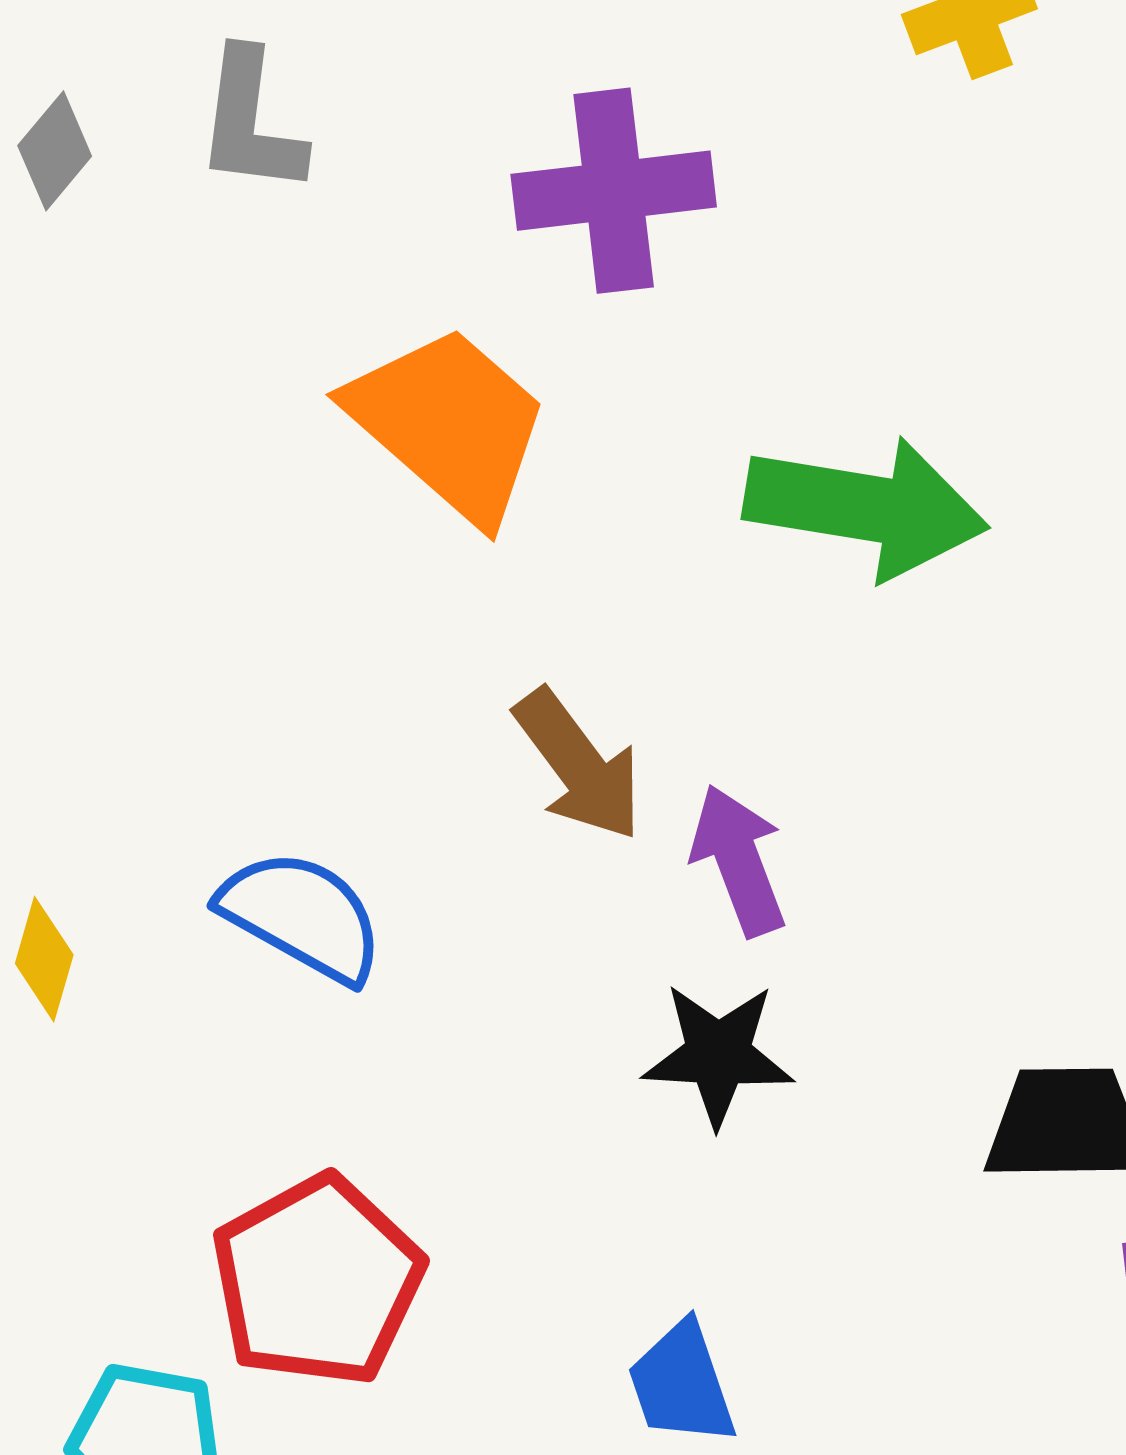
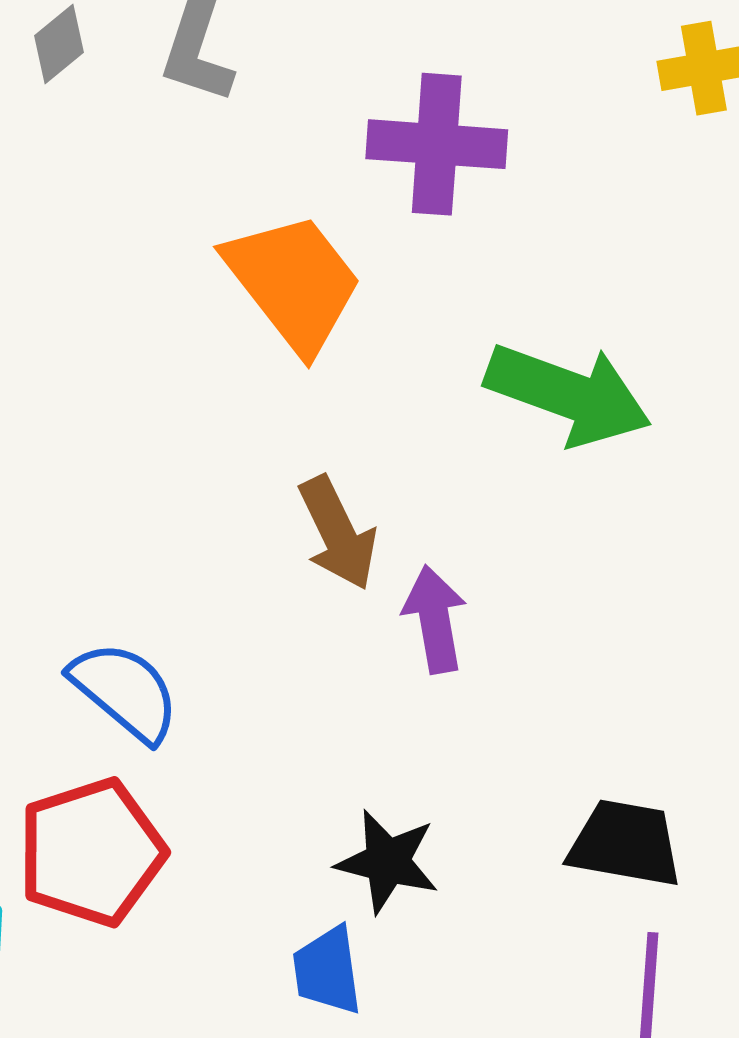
blue semicircle: (302, 916) -> (125, 691), moved
black star: (718, 1055) -> (387, 862), moved

